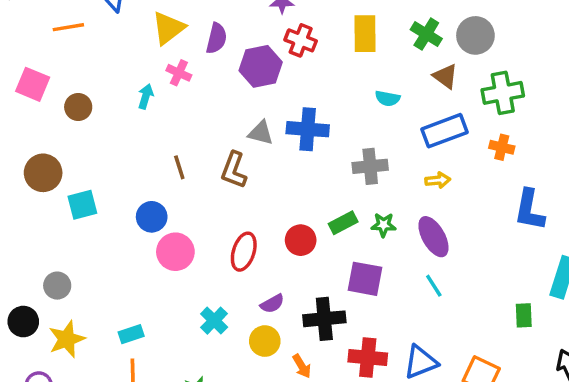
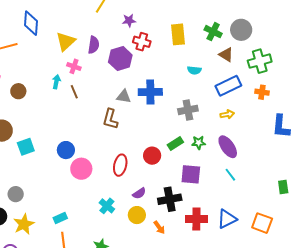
brown line: (179, 167) -> (74, 92), moved

